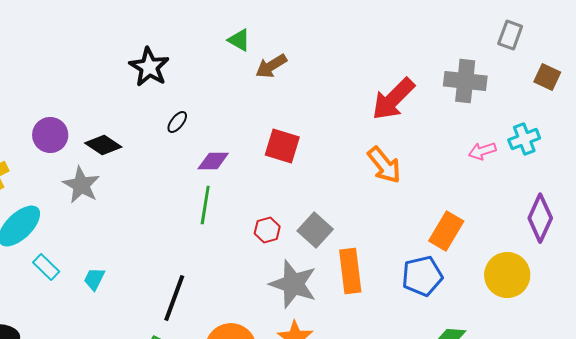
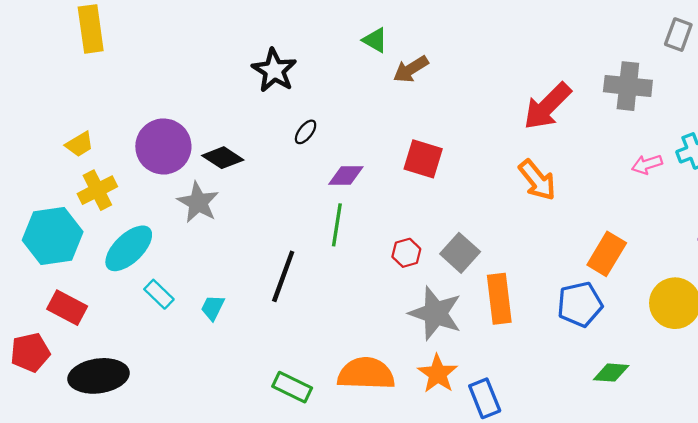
purple circle: (50, 135) -> (163, 146), size x1.4
black line: (174, 298) -> (283, 276), moved

